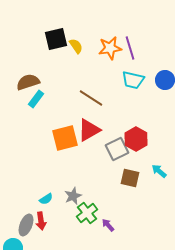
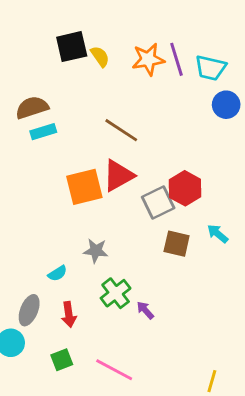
cyan trapezoid: (133, 80) -> (211, 68), moved
cyan rectangle: (36, 99) -> (43, 132), turned 36
gray star: (73, 196) -> (96, 251), moved, turned 30
red arrow: (41, 221) -> (69, 314), moved

